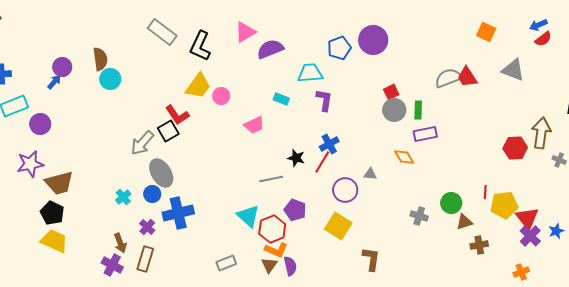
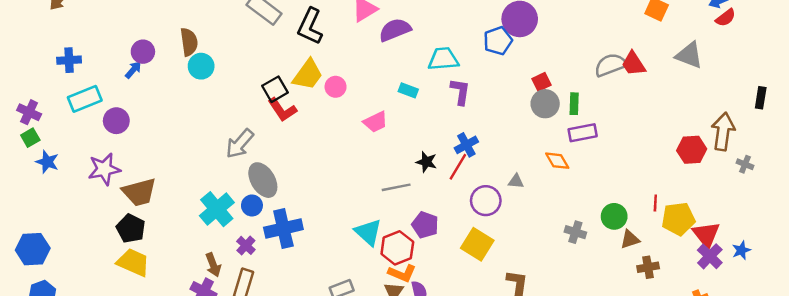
blue pentagon: (339, 48) -> (498, 41), moved
black square: (168, 131) -> (275, 89), moved
cyan cross: (123, 197) -> (217, 209), size x1.8

